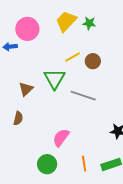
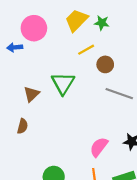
yellow line: (73, 57) -> (86, 50), moved
gray line: (83, 96) -> (119, 94), moved
pink semicircle: (61, 138) -> (99, 147), moved

